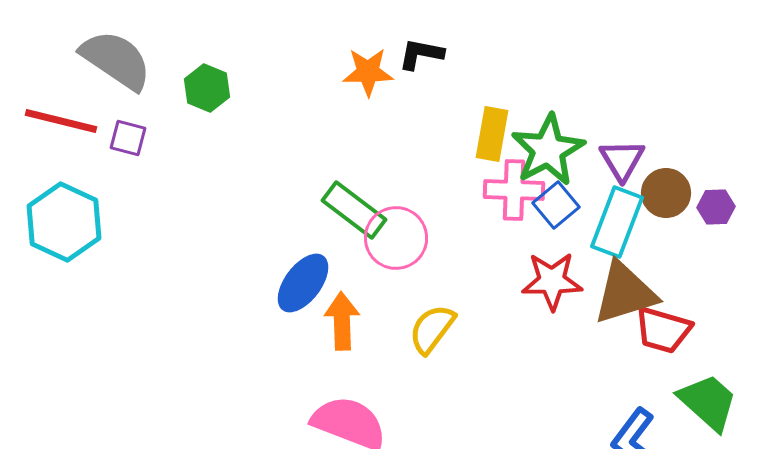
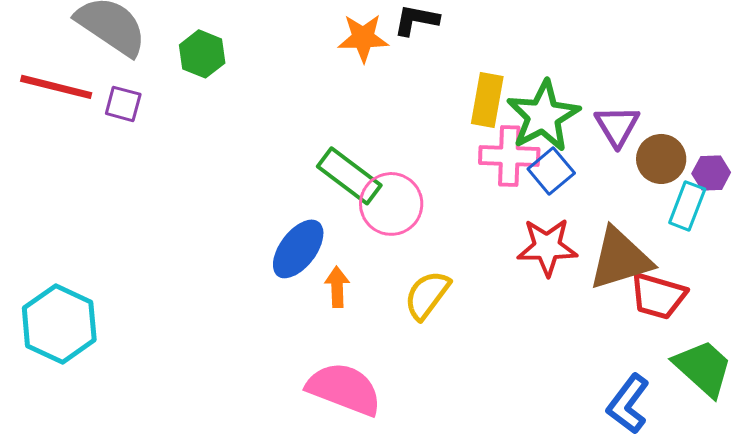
cyan hexagon: (64, 222) -> (59, 324), moved
cyan rectangle: (617, 222) -> (687, 206), moved, size x0.7
orange arrow: (342, 321) -> (337, 287), size x0.7

